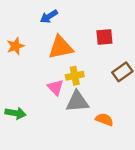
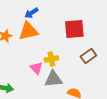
red square: (104, 37) -> (74, 29), size x1.5
orange triangle: (61, 47) -> (28, 31), moved

